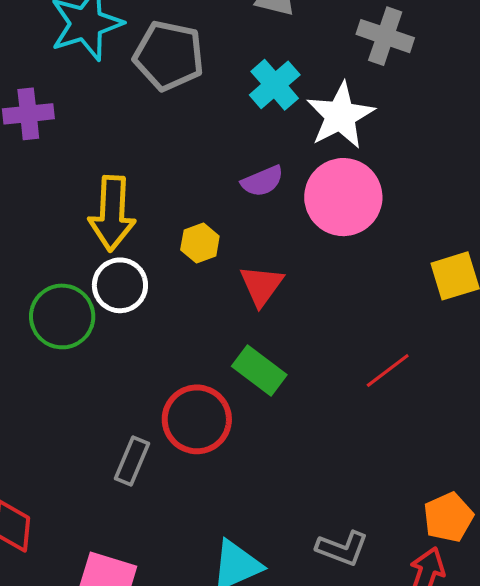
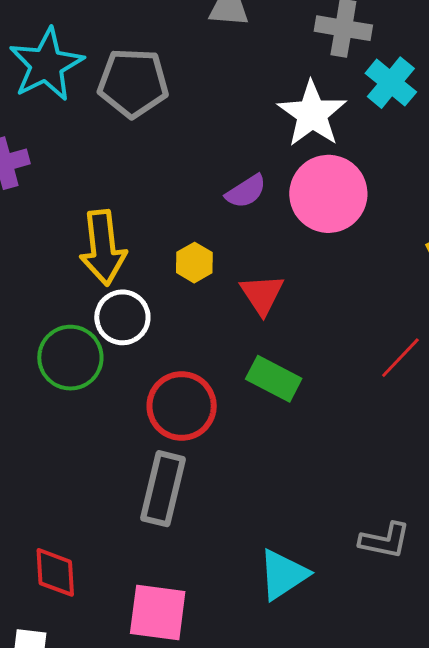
cyan cross: (275, 85) -> (391, 83), moved
red circle: (197, 419) -> (182, 406), moved
gray rectangle: (132, 461) -> (163, 489), size x1.5

